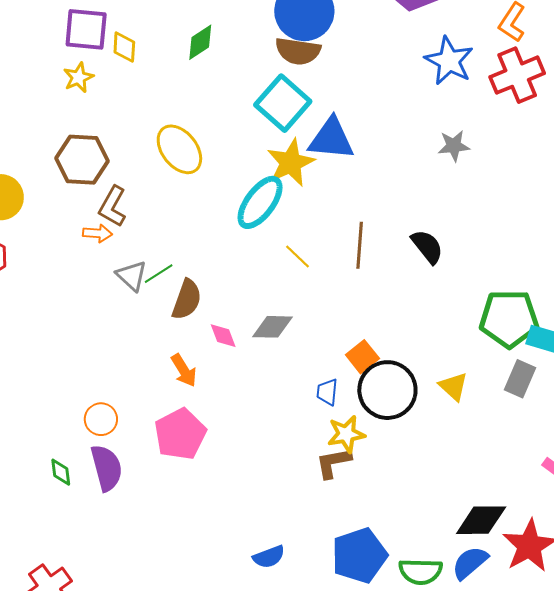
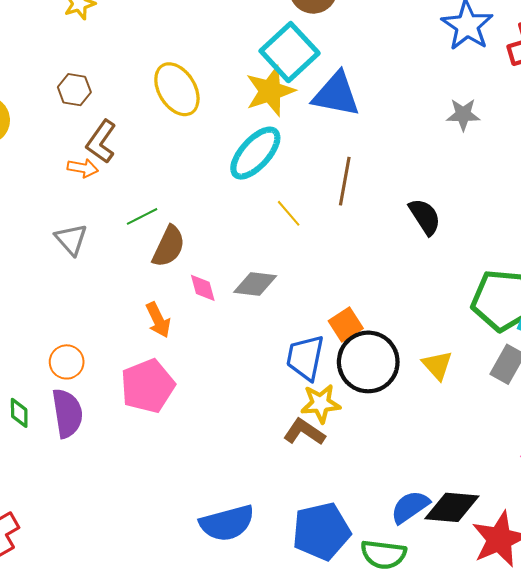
brown hexagon: (82, 160) -> (74, 90), size x0.6
yellow star: (291, 163) -> (270, 91), moved
brown line: (360, 245) -> (345, 181), moved
gray triangle: (132, 276) -> (71, 239), moved
blue trapezoid: (327, 392) -> (305, 358), size x1.6
brown L-shape: (333, 463) -> (304, 432), turned 39
blue semicircle: (269, 557) -> (227, 523), size x1.6
blue semicircle: (470, 563) -> (410, 507), moved

